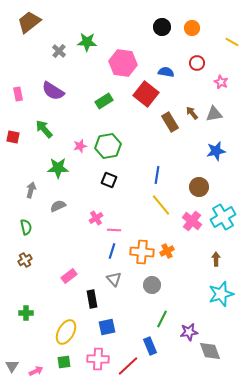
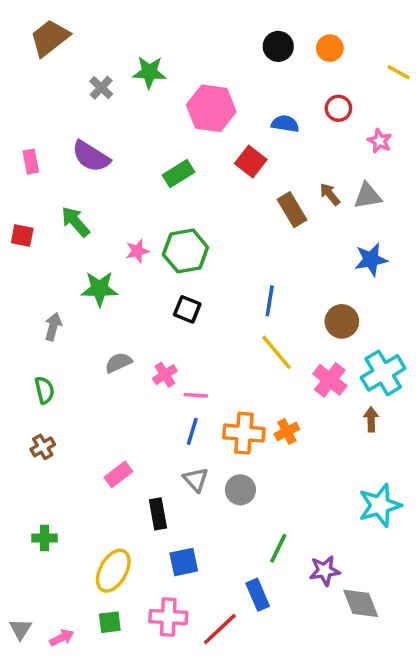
red square: (146, 94) -> (251, 162), size x0.7
gray semicircle: (58, 206) -> (118, 363), moved
brown arrow: (216, 259) -> (371, 419), moved
gray circle: (152, 285) -> (240, 490), moved

